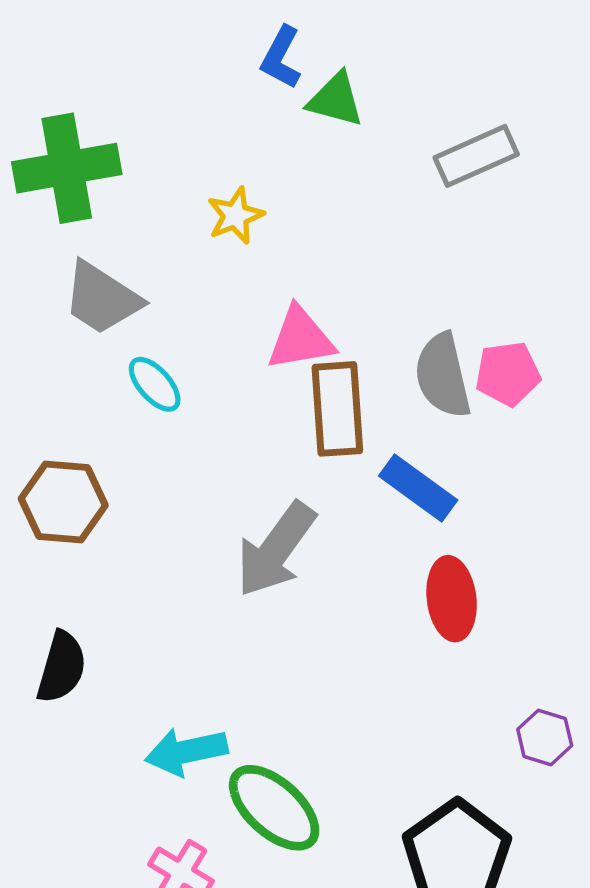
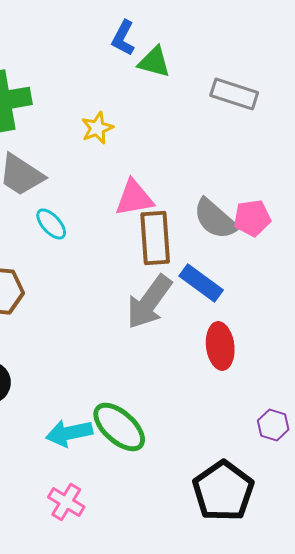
gray rectangle: (476, 156) -> (234, 94), turned 42
gray semicircle: (443, 376) -> (215, 219), turned -36
gray arrow: (276, 549) -> (149, 302), moved
green ellipse: (274, 808) -> (119, 427), moved

